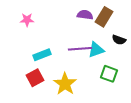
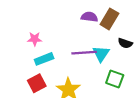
pink star: (27, 20) -> (35, 39), moved
cyan triangle: (96, 50) -> (101, 54), turned -36

